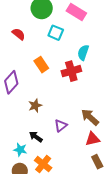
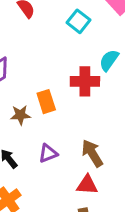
orange rectangle: (41, 65) -> (46, 102), moved

